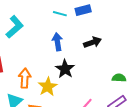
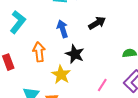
orange arrow: (25, 78) -> (39, 52), moved

